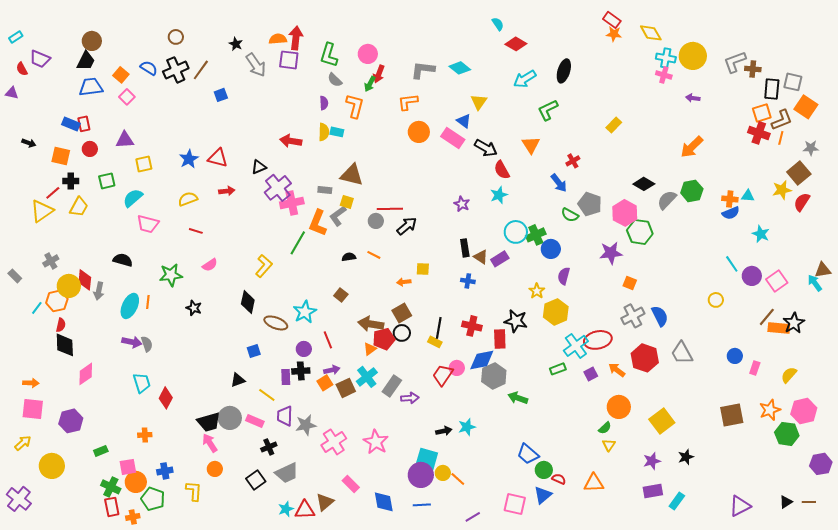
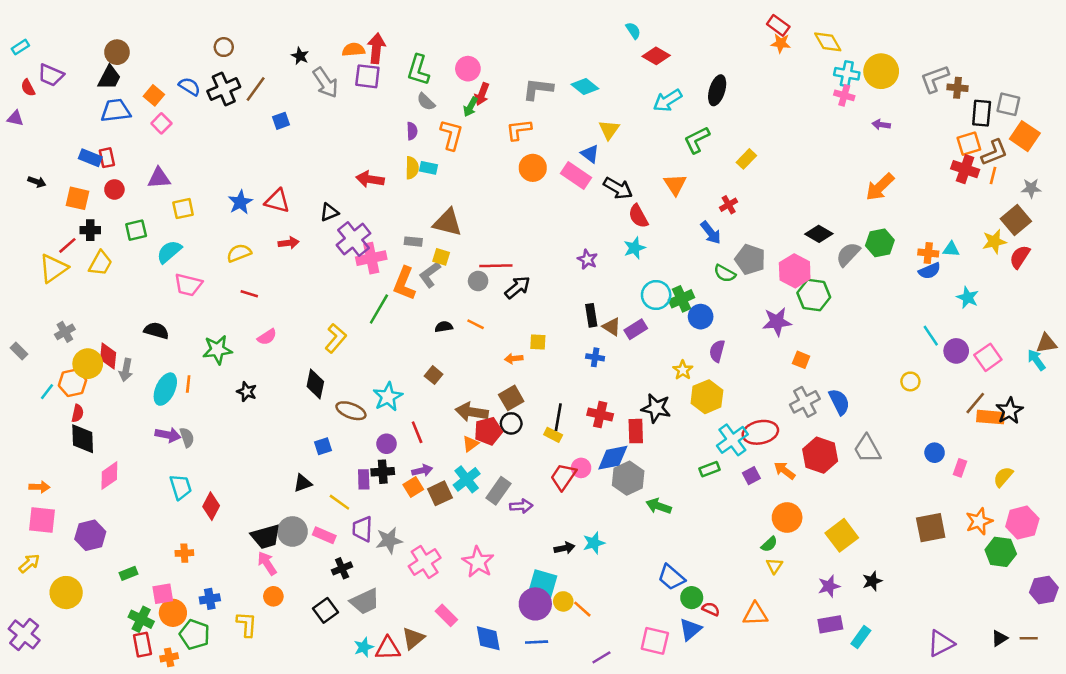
yellow rectangle: (614, 125) -> (746, 159), moved

